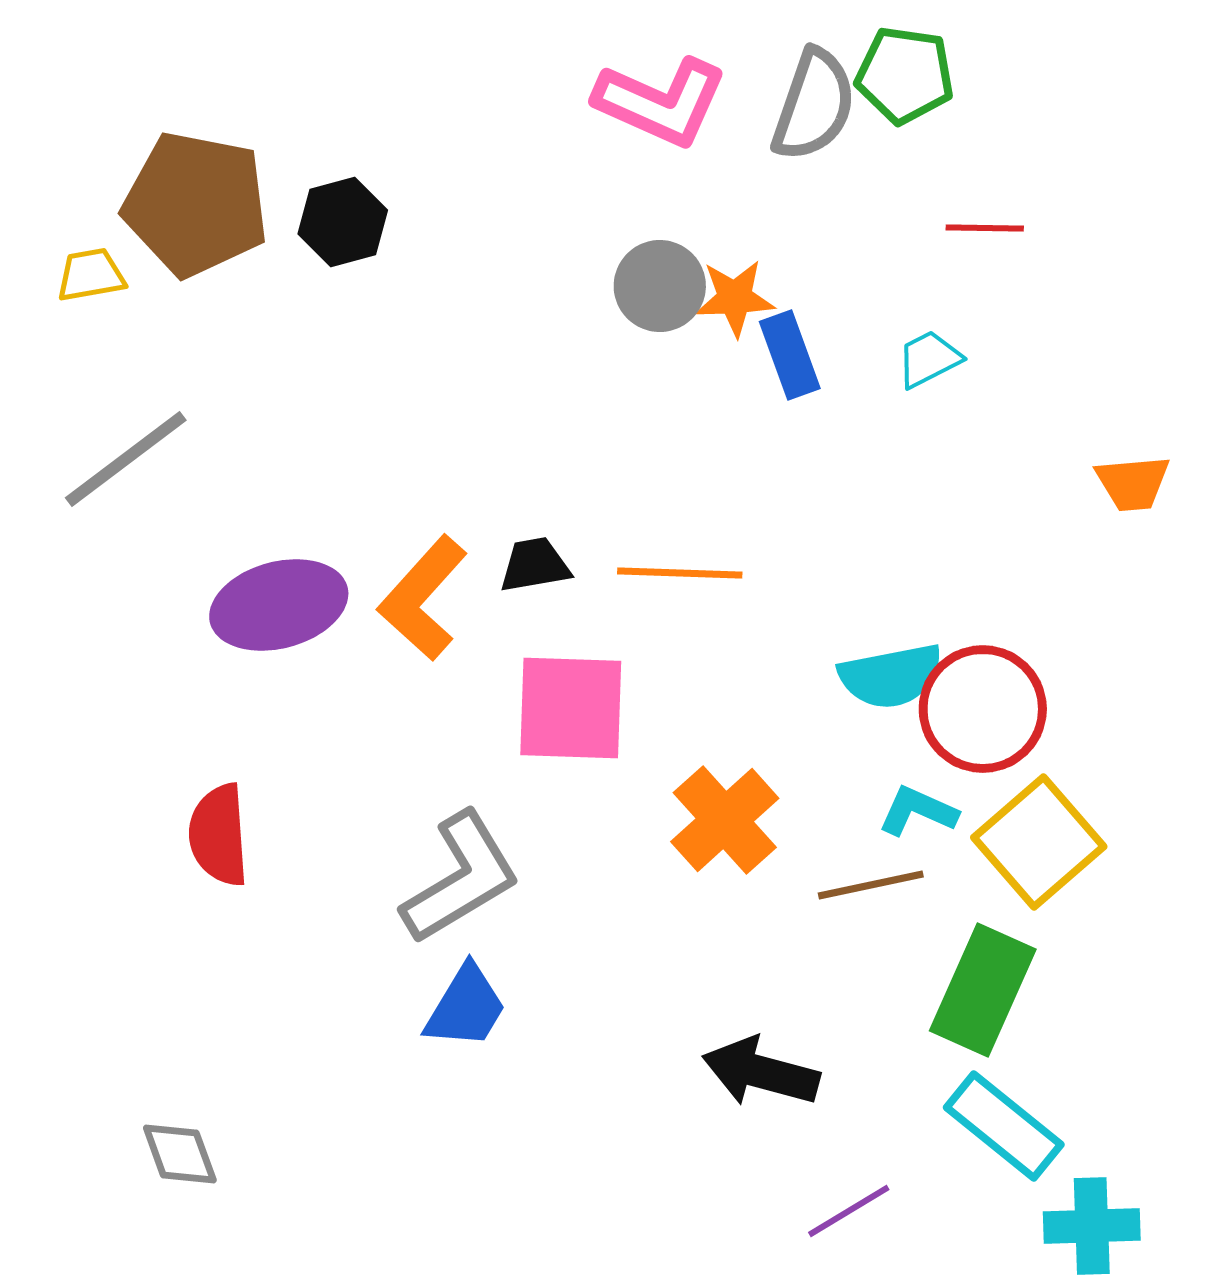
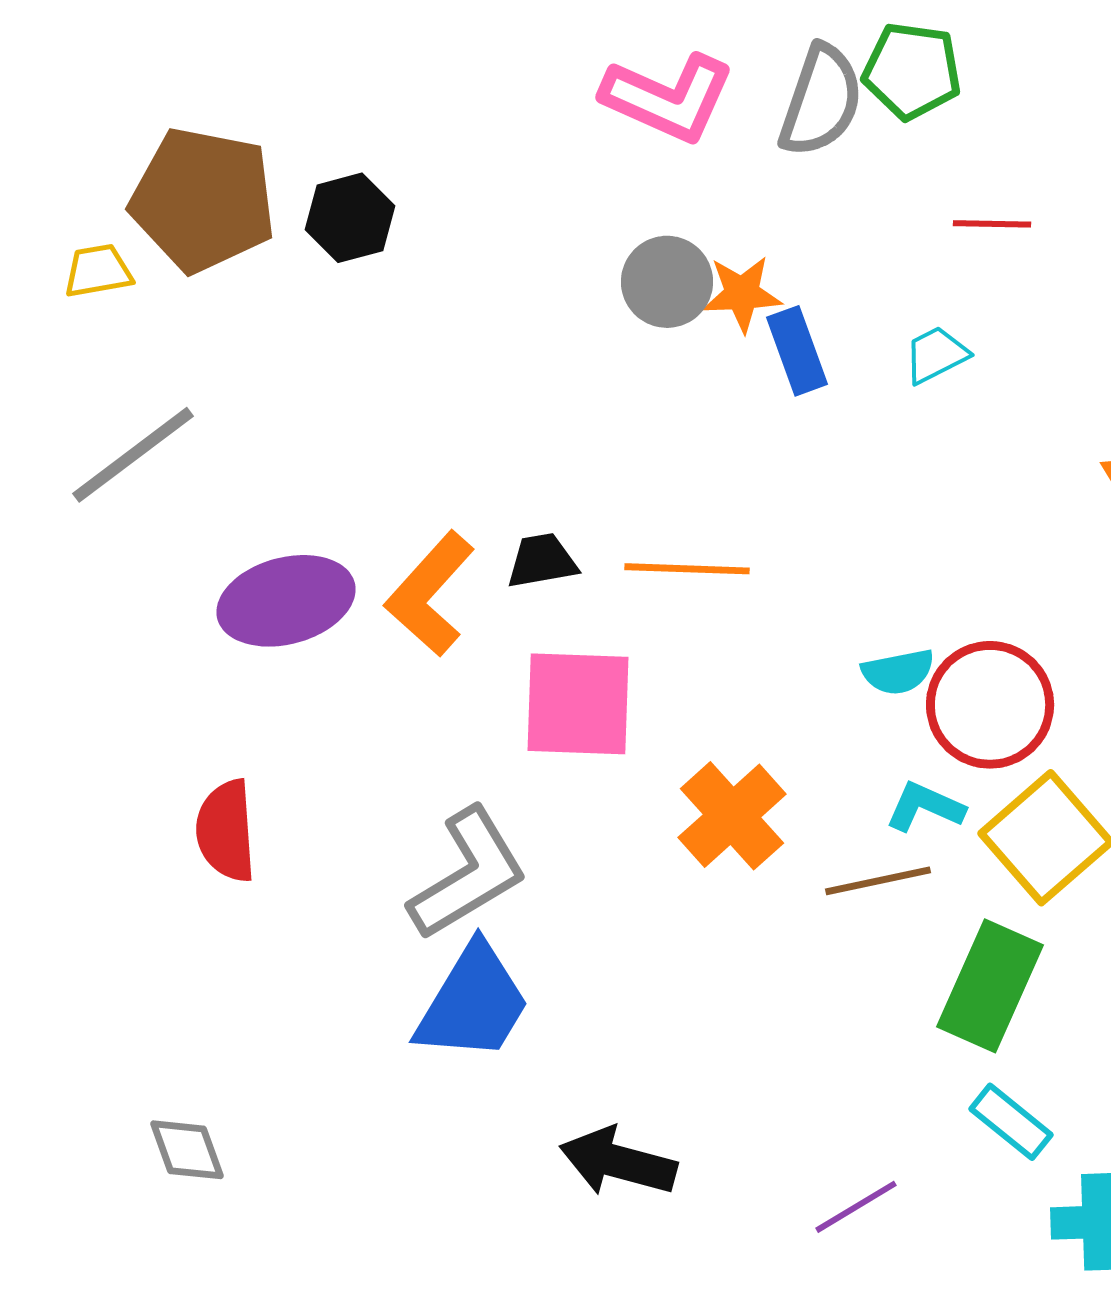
cyan semicircle: (891, 676) -> (898, 672), size x0.7
blue trapezoid: (466, 1007) -> (473, 1003), size x1.4
black arrow: (761, 1072) -> (618, 1162), moved
cyan rectangle: (1004, 1126) -> (1011, 1122), size x0.7

